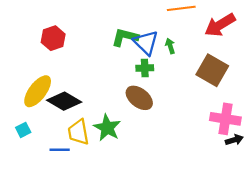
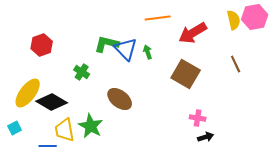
green cross: (145, 68) -> (82, 72), moved, turned 35
pink cross: (225, 119) -> (198, 118), size x0.6

